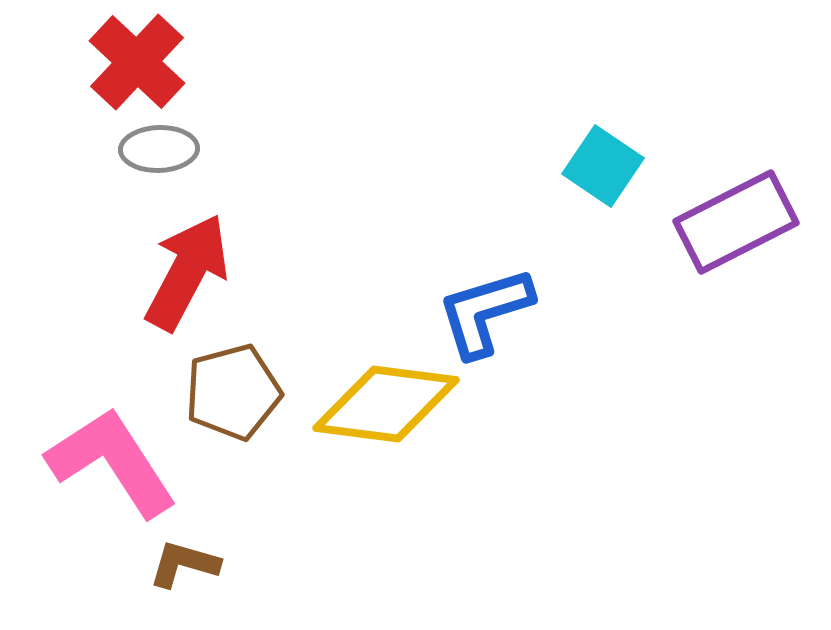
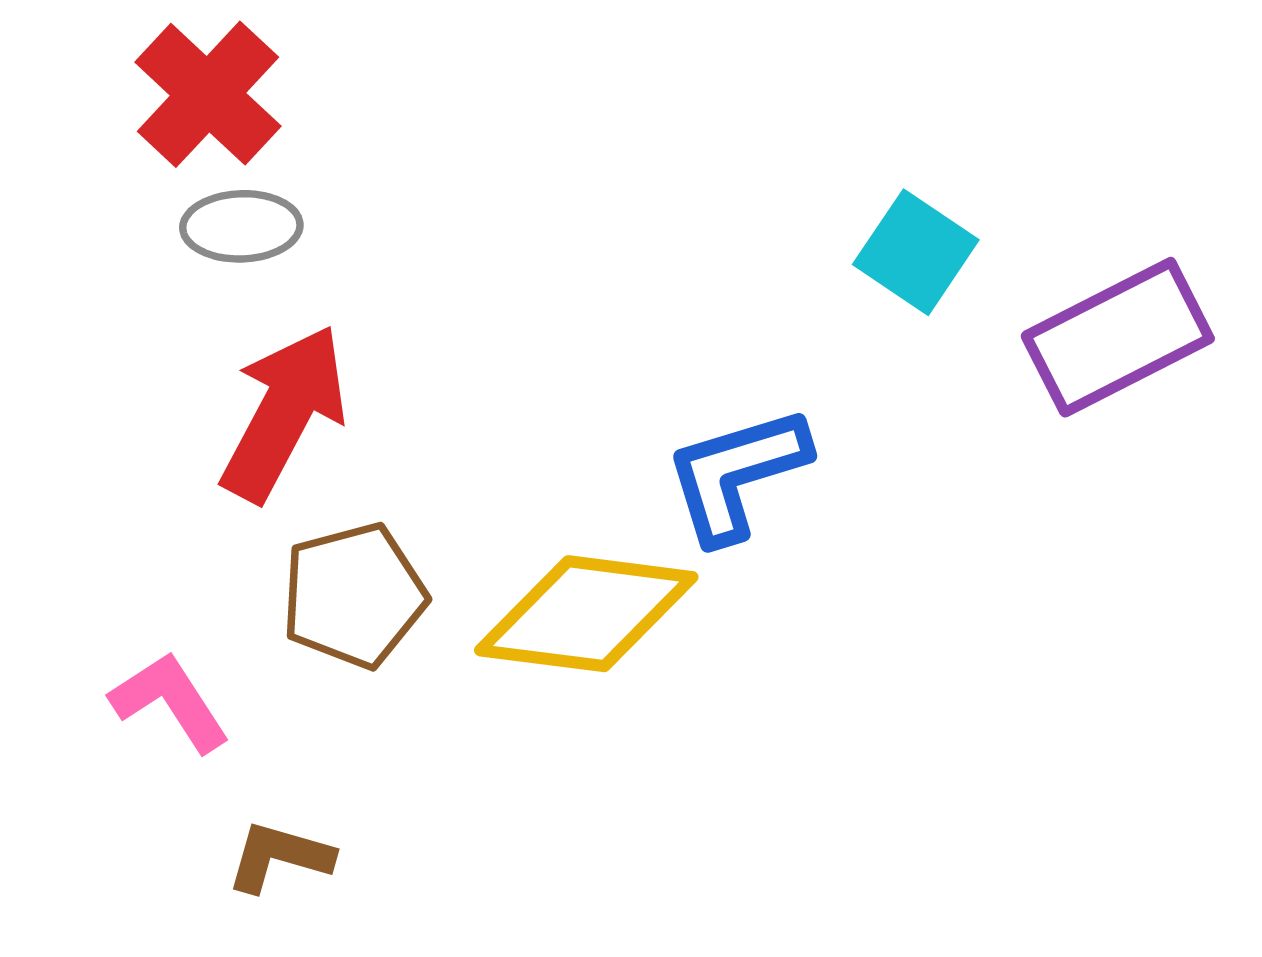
pink L-shape: (112, 462) -> (170, 702), size x0.6

